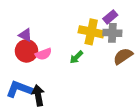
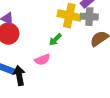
pink semicircle: (43, 54) -> (42, 60), moved

